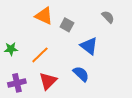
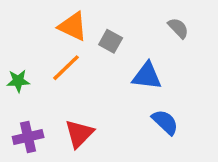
blue triangle: (89, 46) -> (147, 76), turned -30
orange line: (40, 55) -> (66, 68), moved
blue semicircle: (81, 74) -> (165, 122), moved

